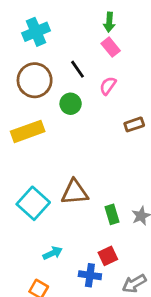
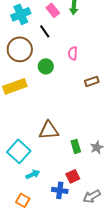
pink rectangle: (111, 47) -> (53, 10), moved
black line: (77, 69) -> (45, 31), moved
pink semicircle: (108, 86) -> (73, 53), turned -32
cyan square: (33, 203) -> (19, 151), moved

